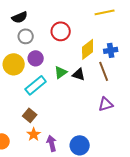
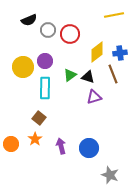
gray circle: (26, 36) -> (48, 30), moved
cyan rectangle: (36, 85) -> (45, 88), turned -50
purple triangle: (106, 104) -> (94, 97), moved
orange star: (34, 134) -> (35, 139), moved

